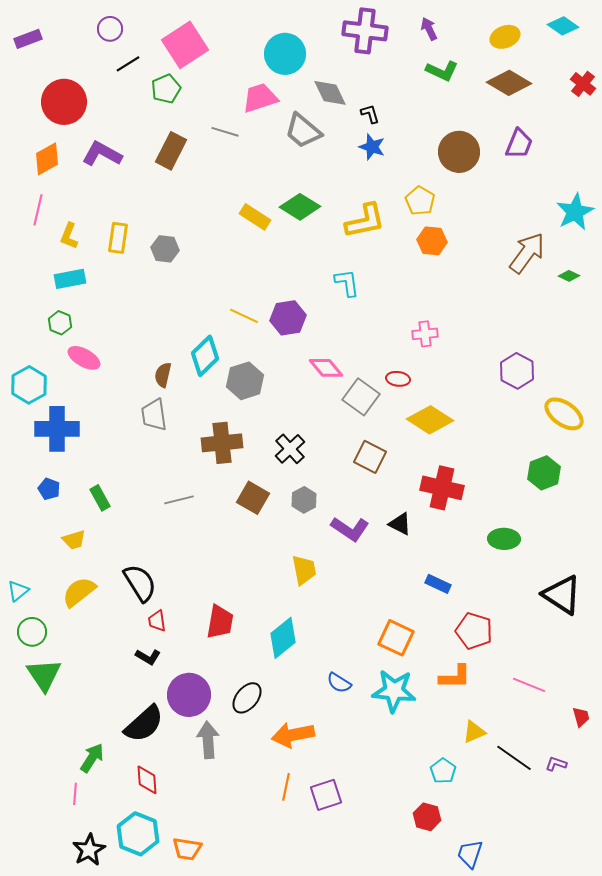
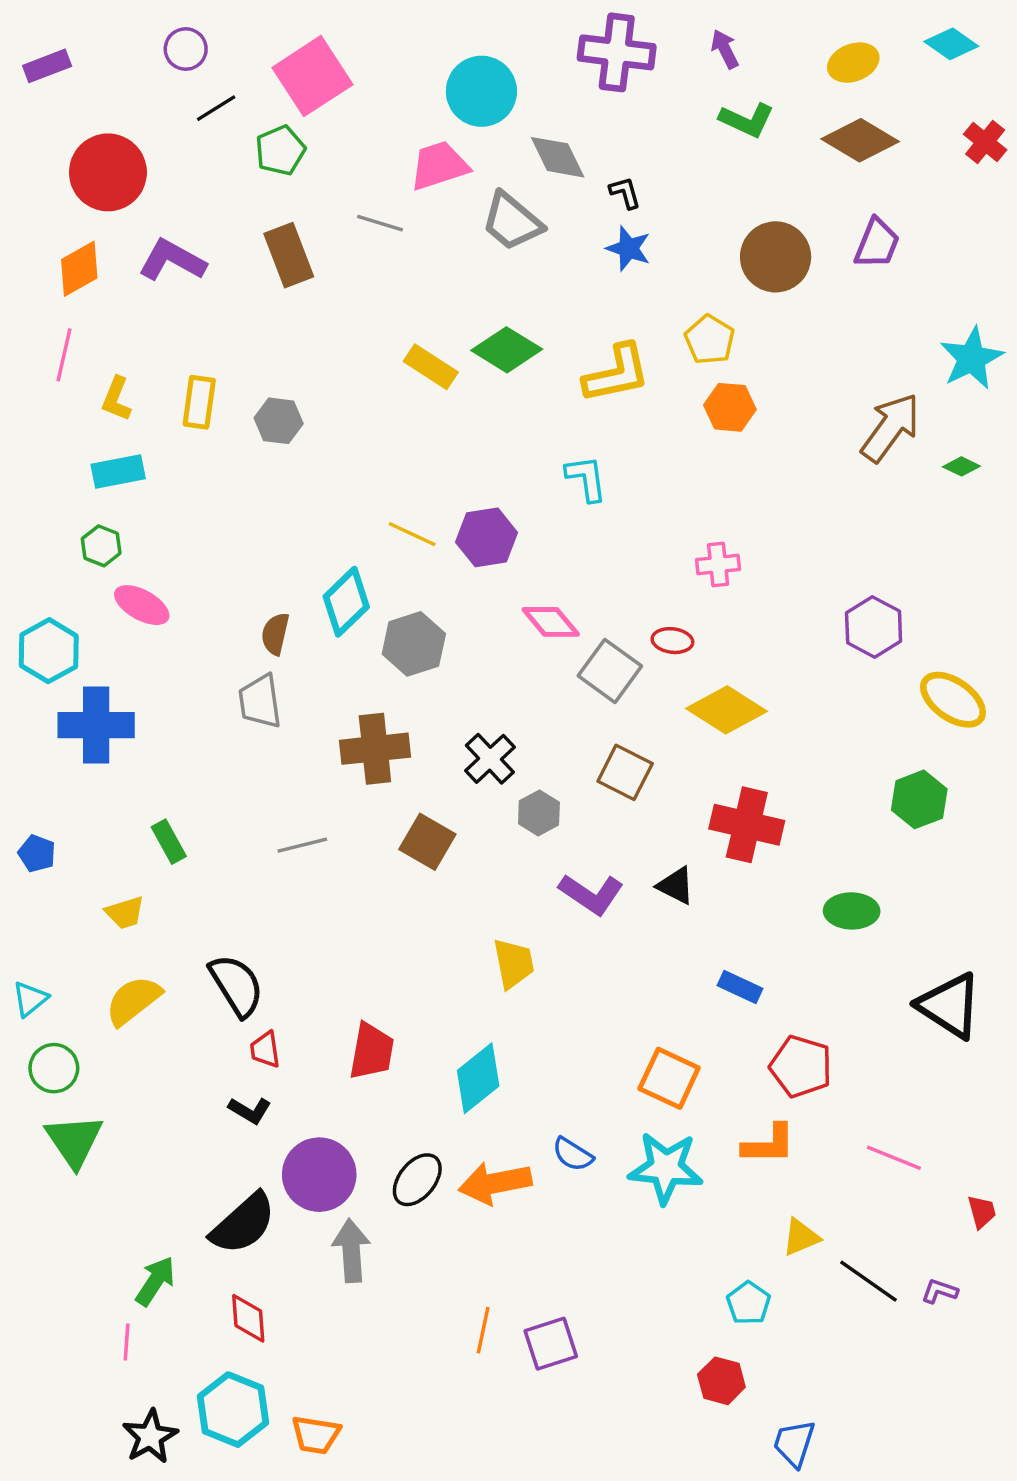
brown rectangle: (171, 151) -> (289, 255), turned -48
blue pentagon: (49, 489) -> (37, 854), moved
gray hexagon: (304, 500) -> (539, 813), moved
orange arrow: (293, 735) -> (495, 1183), moved

